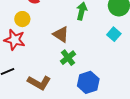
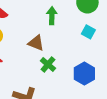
blue hexagon: (88, 82) -> (84, 74), moved

